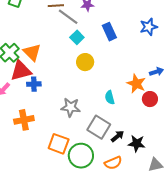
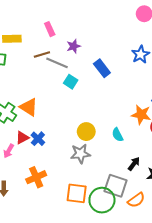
yellow circle: (85, 62) -> (86, 132), moved
red triangle: (21, 71) -> (22, 138), moved, size x0.6
blue cross: (34, 84) -> (38, 139), turned -32
gray square: (99, 127) -> (116, 186), moved
black arrow: (118, 136) -> (134, 164), moved

